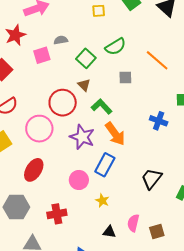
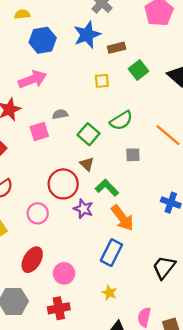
pink circle: (39, 129) -> (38, 213), size x0.7
purple star: (82, 137) -> (83, 209), moved, size x0.7
pink circle: (79, 180) -> (64, 273), moved

